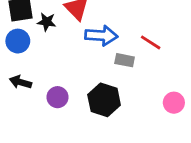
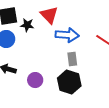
gray rectangle: (125, 60) -> (72, 59), moved, turned 72

